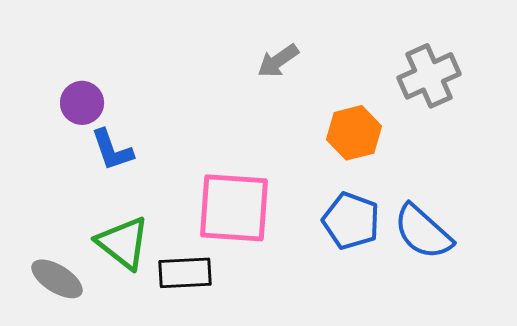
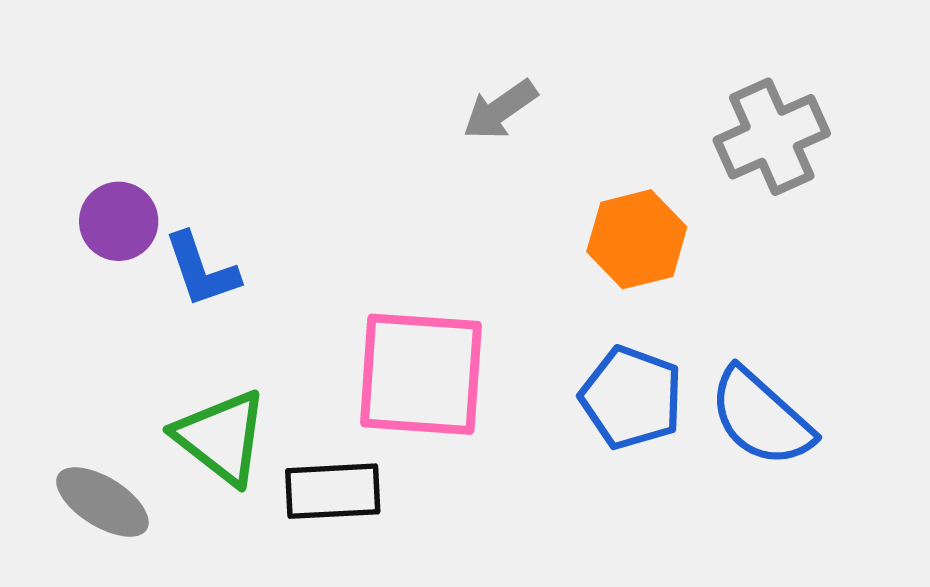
purple circle: (82, 103) -> (119, 221), moved

